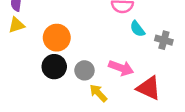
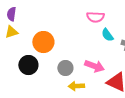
black circle: (54, 67) -> (28, 65), moved
yellow arrow: (98, 93) -> (76, 86), turned -49

